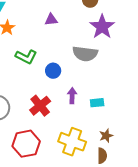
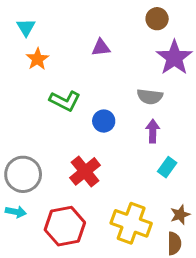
gray semicircle: (85, 54) -> (150, 97), size x0.7
purple arrow: (72, 96) -> (153, 131), moved
cyan rectangle: (97, 103) -> (167, 167), turned -48

